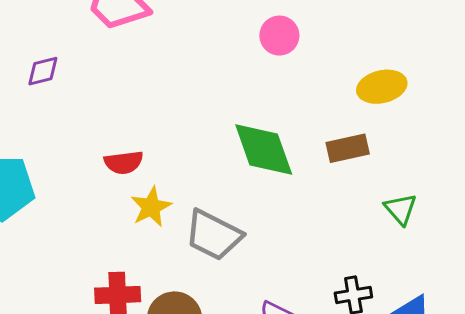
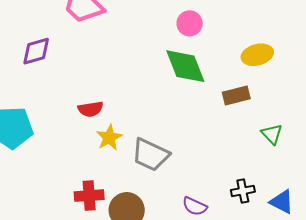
purple diamond: (43, 71) -> (36, 51), size x1.4
green diamond: (264, 150) -> (185, 66), moved

